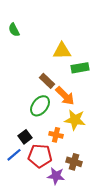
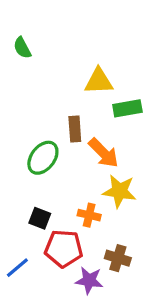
brown rectangle: (47, 81) -> (75, 129), turned 42
green ellipse: (40, 106) -> (43, 158), moved
black square: (25, 137) -> (40, 218), turned -32
blue line: (14, 155) -> (17, 268), moved

